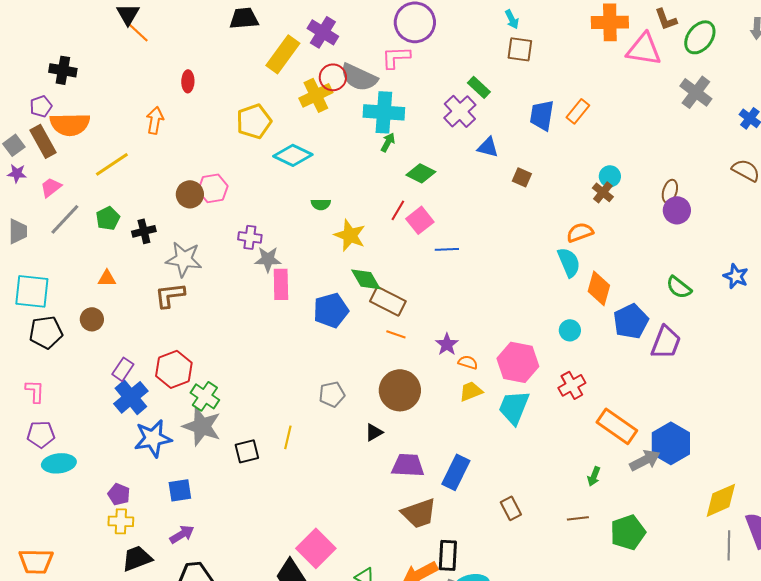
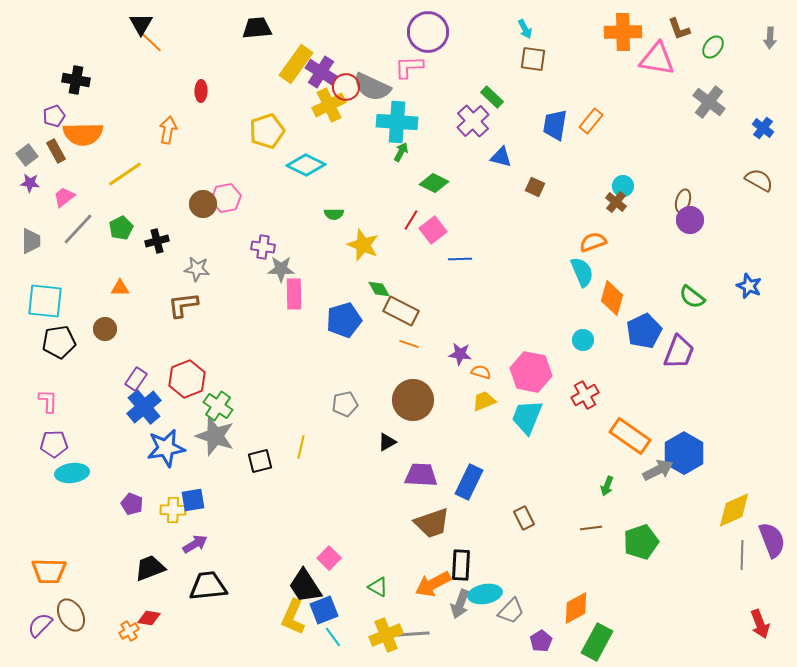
purple cross: (323, 32) -> (321, 72), moved
green ellipse: (700, 37) -> (713, 47), size x0.7
brown rectangle: (43, 141) -> (56, 151), size x0.7
gray star: (184, 259) -> (197, 269), size x0.7
green diamond: (366, 279) -> (379, 289), size x0.7
purple star: (447, 344) -> (460, 354), turned -30
yellow cross: (121, 521) -> (173, 510), moved
pink square: (316, 548) -> (329, 558), size x0.6

